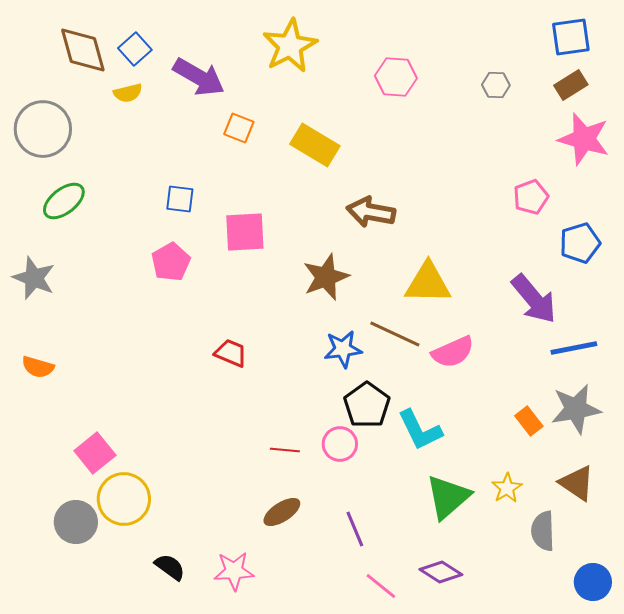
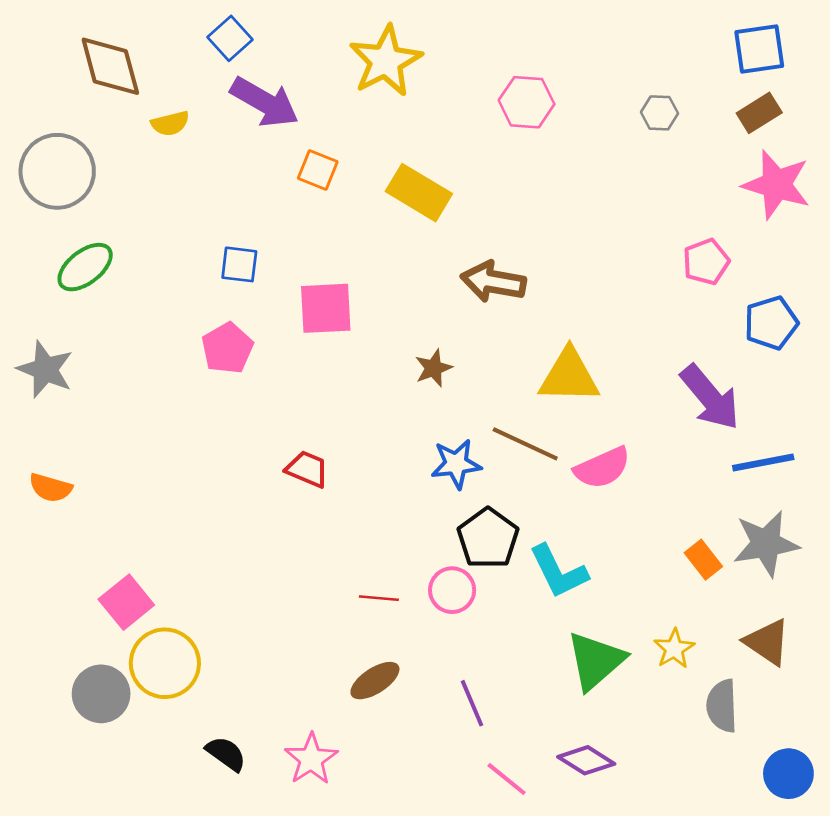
blue square: (135, 49) -> (230, 38), moved
brown star: (326, 277) -> (433, 368), size x0.6
pink star: (234, 571) -> (311, 759), turned -30

